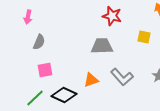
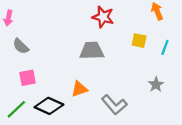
gray semicircle: (39, 42) -> (21, 46), turned 112
gray L-shape: (122, 77) -> (114, 105), moved

